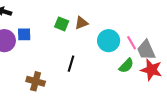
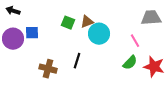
cyan circle: (109, 41) -> (99, 34), moved
gray trapezoid: (146, 50) -> (151, 18), moved, turned 110
brown cross: (36, 81) -> (48, 69), moved

